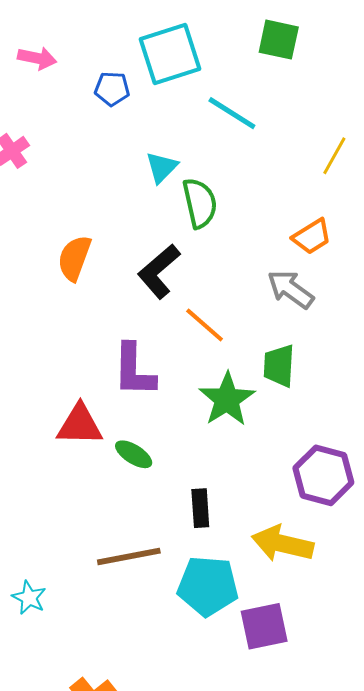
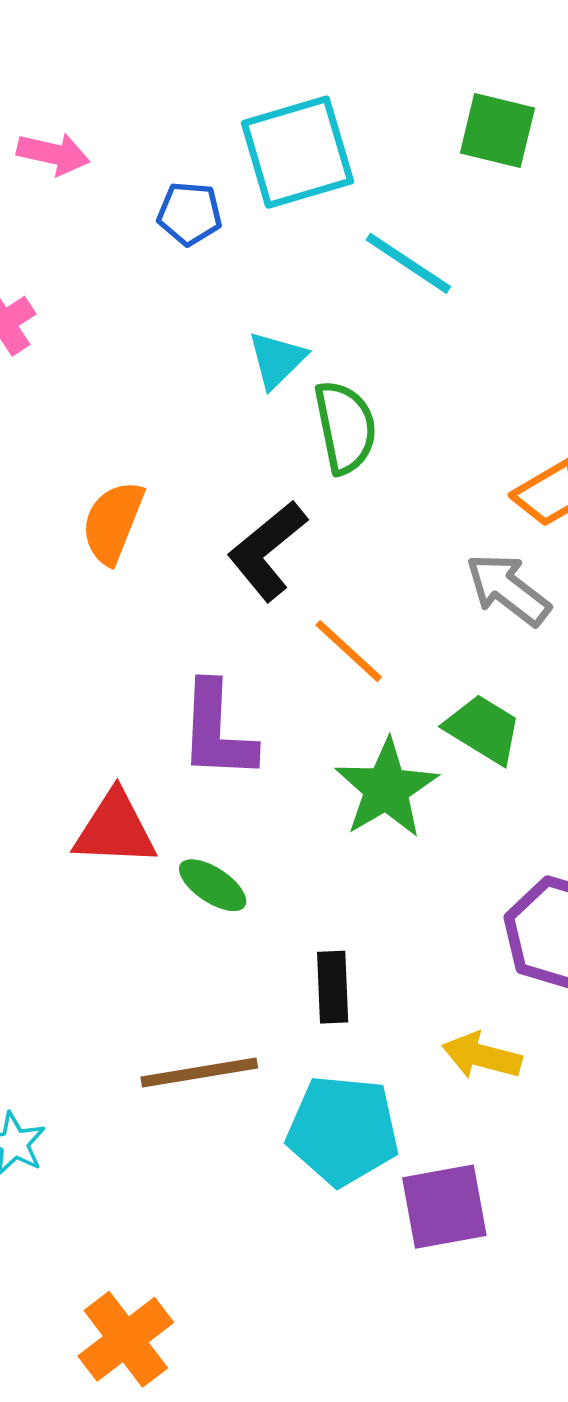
green trapezoid: (279, 366) -> (483, 729), turned 117
yellow arrow: (283, 544) -> (482, 1056), size x0.7

